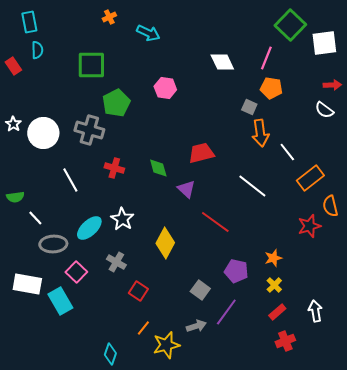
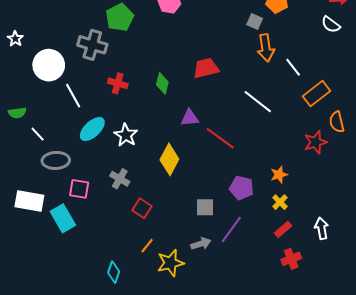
white circle: (43, 133) -> (49, 65), moved
green diamond: (158, 168) -> (162, 83), turned 30
purple triangle: (186, 189) -> (190, 118), moved, turned -48
cyan ellipse: (89, 228) -> (92, 129), moved
pink square: (76, 272) -> (79, 189), turned -35
gray square: (200, 290) -> (205, 207), turned -36

